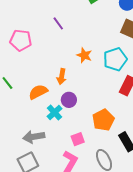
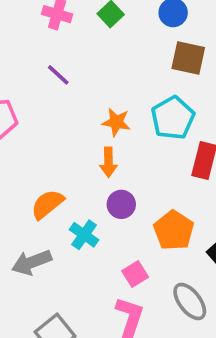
orange arrow: (62, 77) -> (108, 162), moved
purple circle: (69, 100) -> (121, 204), moved
gray arrow: (34, 137) -> (32, 262), moved

